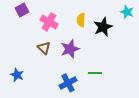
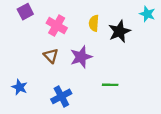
blue cross: (68, 83) -> (61, 96), moved

